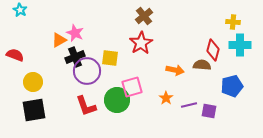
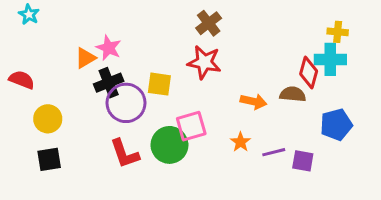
red star: (141, 43) -> (204, 62), turned -30
cyan cross: (240, 45) -> (330, 59), moved
black square: (34, 110) -> (49, 159), size x0.7

